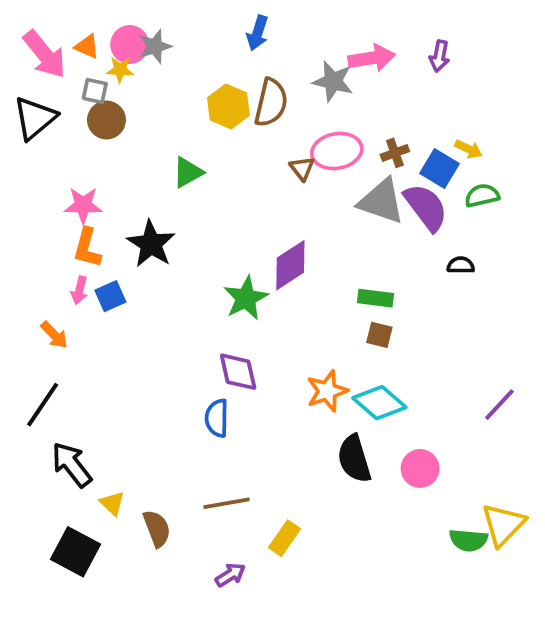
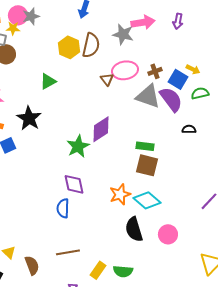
brown square: (379, 335) -> (147, 165), size x1.6
green semicircle: (468, 540) -> (123, 271), moved

